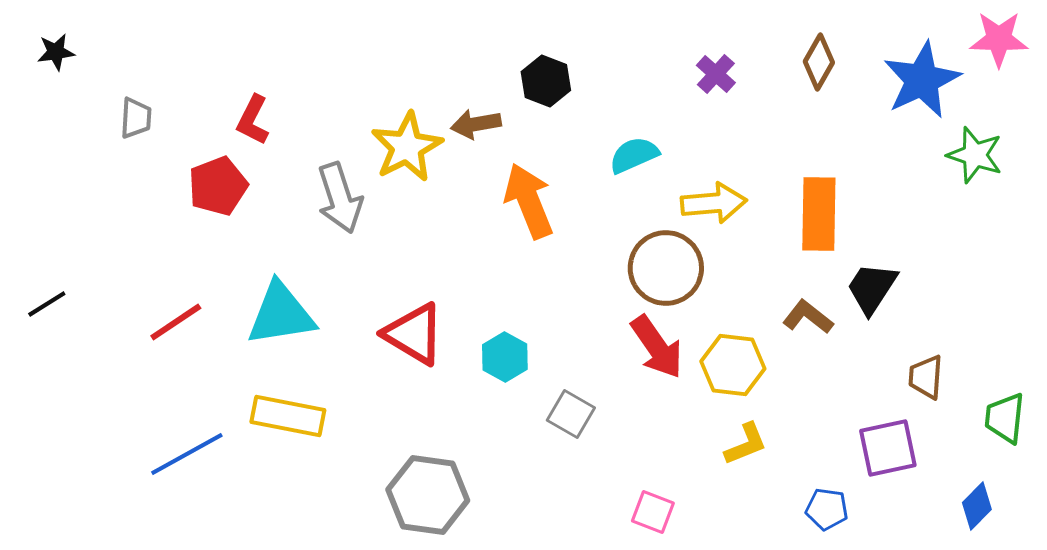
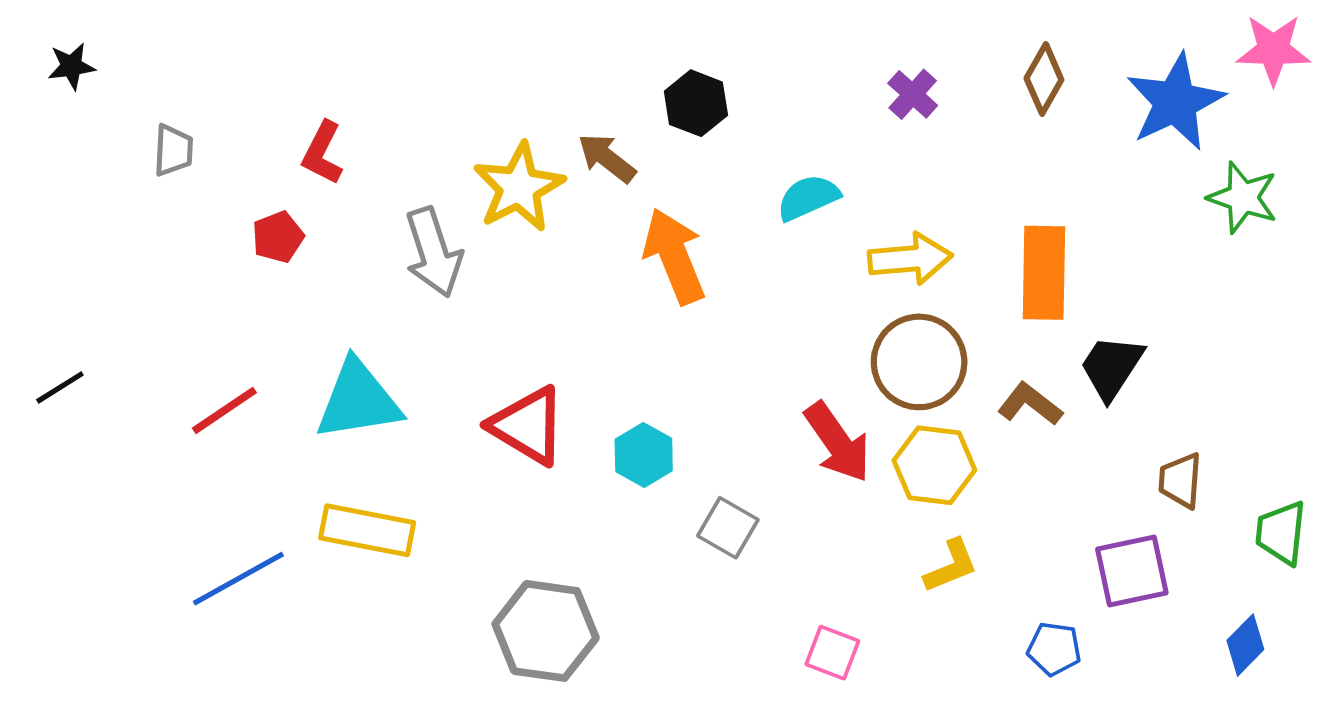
brown arrow: (476, 124) -> (607, 158), turned 48
red pentagon: (218, 186) -> (278, 237), size x0.7
brown circle: (666, 268) -> (919, 362), moved

